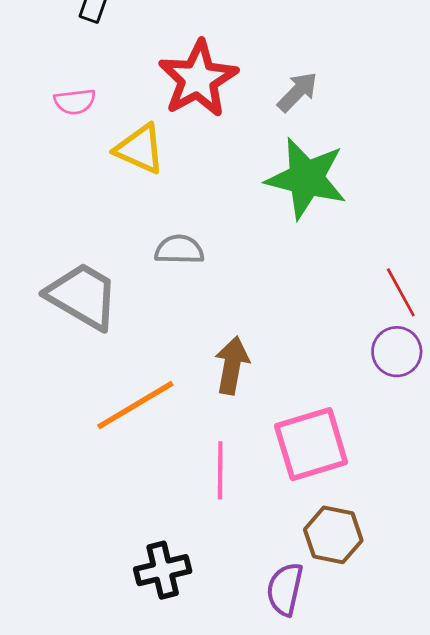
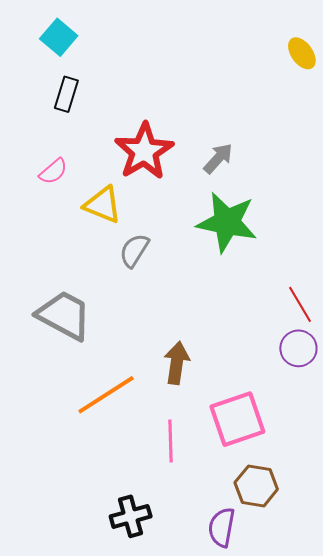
pink semicircle: (75, 102) -> (53, 171), turned -32
gray semicircle: (179, 250) -> (134, 250), moved, turned -57

